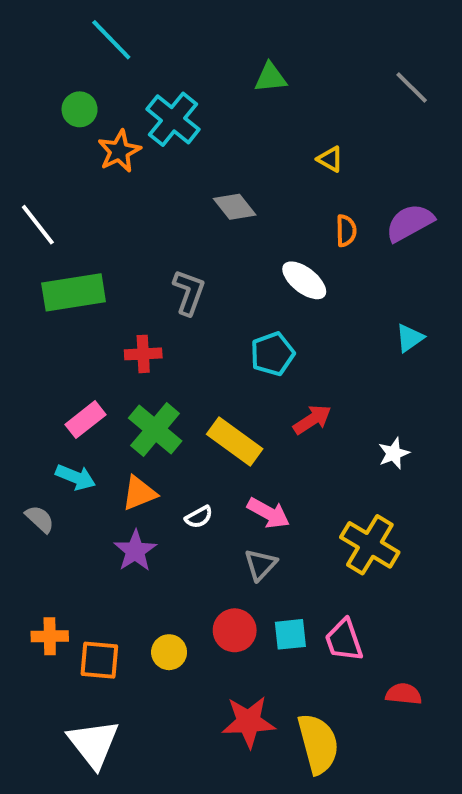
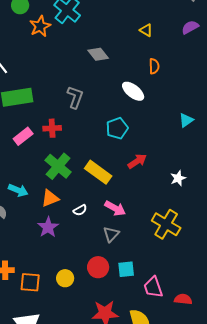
purple semicircle: (410, 223) -> (190, 27), moved, size x0.7
pink rectangle: (86, 420) -> (23, 136), moved
pink trapezoid: (344, 640) -> (153, 287), moved

